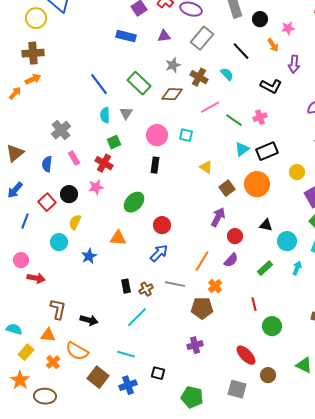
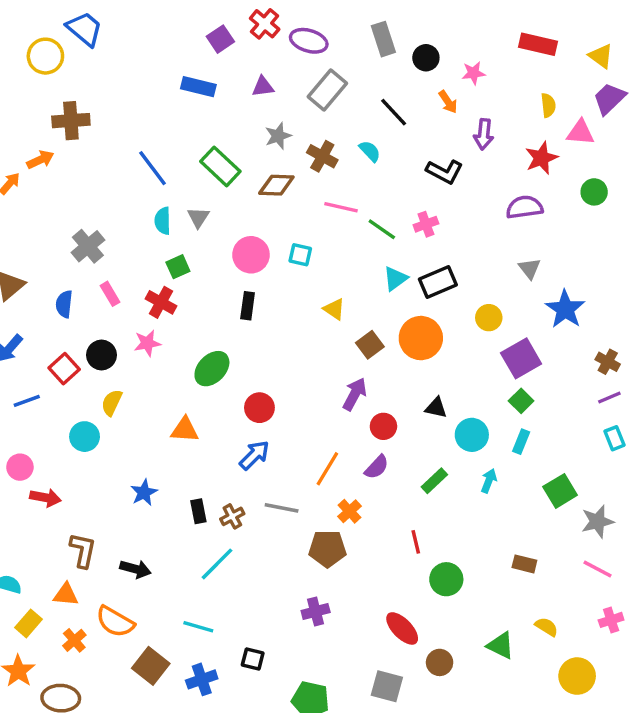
brown cross: (33, 53) -> (71, 121), moved
pink line: (210, 107) -> (341, 207), turned 42
blue line: (25, 221) -> (27, 401), turned 49
blue star: (89, 256) -> (144, 493), moved

